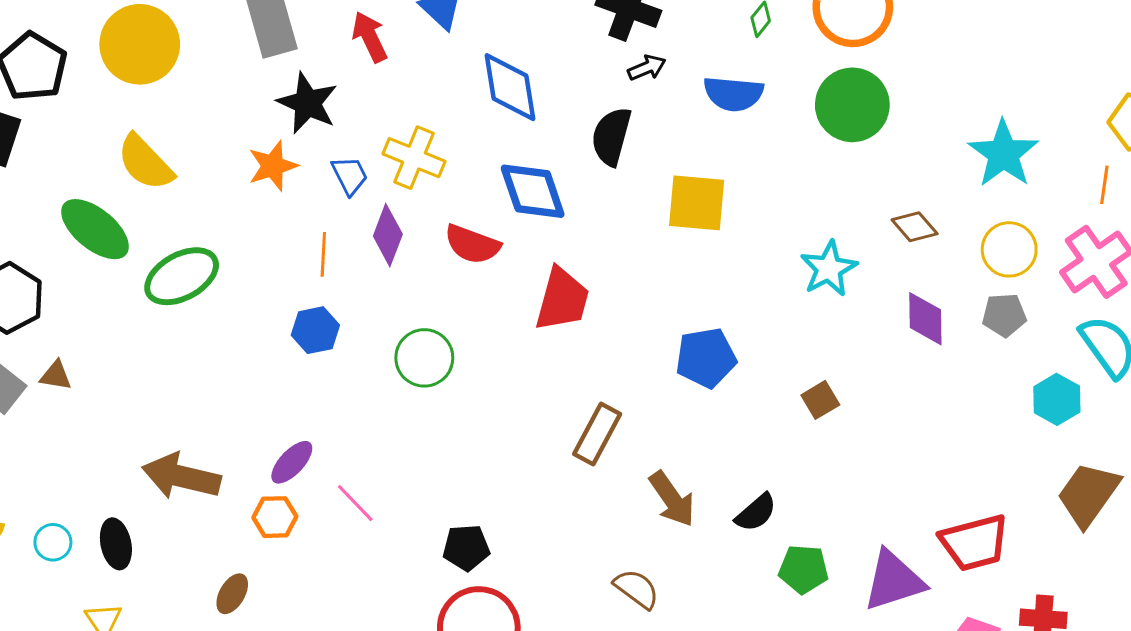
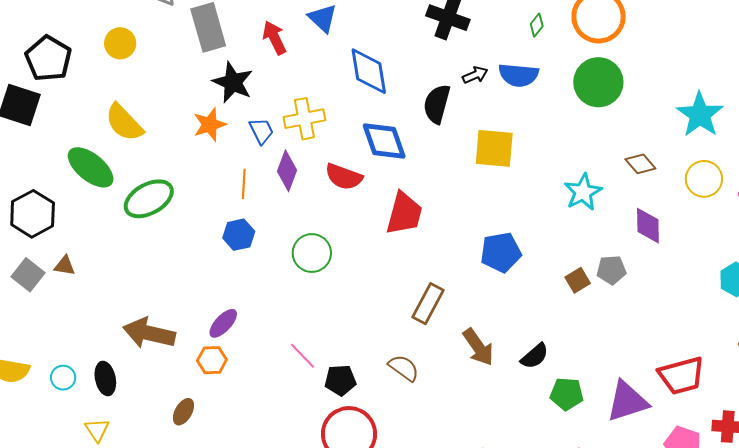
yellow circle: (140, 44) -> (120, 43), size x0.6
black arrow: (647, 68) -> (475, 75), moved
yellow cross: (414, 158) -> (304, 119), turned -33
gray pentagon: (1004, 315) -> (611, 270), moved
pink line: (355, 503) -> (302, 356), moved
brown semicircle: (637, 589) -> (404, 368), moved

